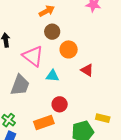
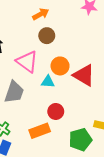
orange circle: (69, 49) -> (60, 66), moved
red triangle: (87, 70) -> (84, 75), size x1.6

